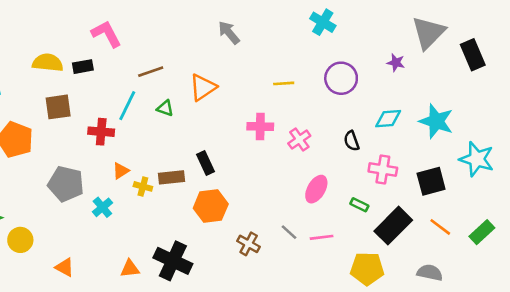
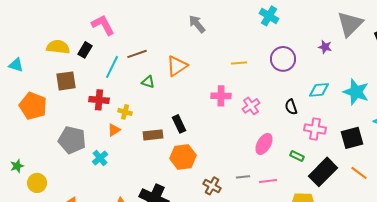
black rectangle: (83, 67) -> (85, 50), turned -49
cyan line: (127, 106) -> (112, 67), moved
yellow cross: (143, 186) -> (125, 112), moved
gray line: (289, 232) -> (243, 177), turned -48

